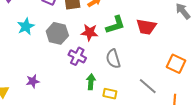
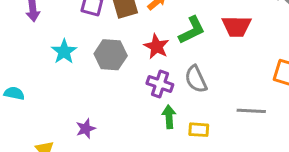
red star: (90, 32) -> (157, 47), turned 30
purple cross: (77, 56) -> (160, 84), moved
gray line: (148, 86) -> (251, 111), turned -30

